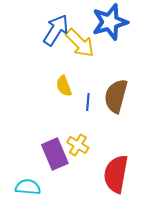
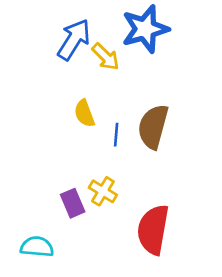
yellow arrow: (80, 43) -> (106, 57), size x0.7
purple rectangle: (55, 154) -> (73, 203), size x0.7

